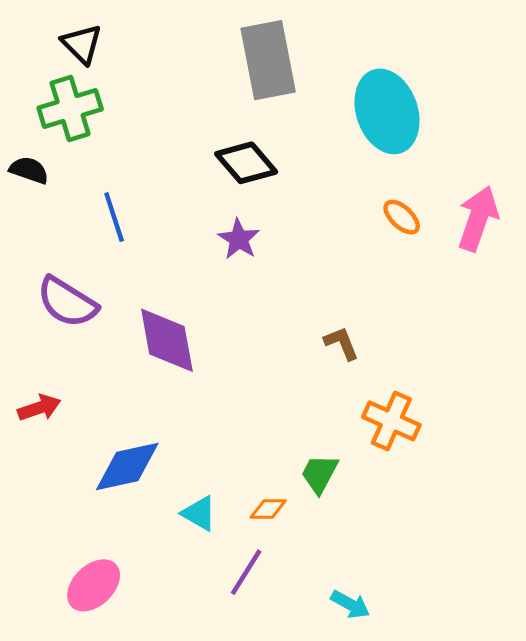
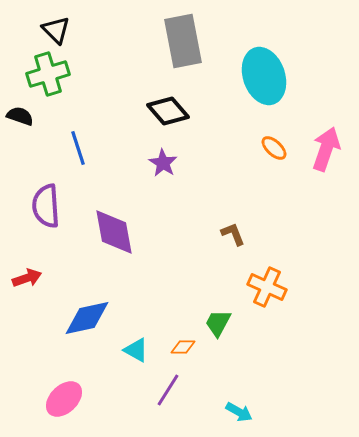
purple semicircle: (67, 302) -> (46, 206), turned 54

